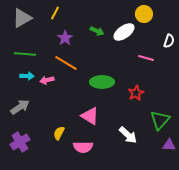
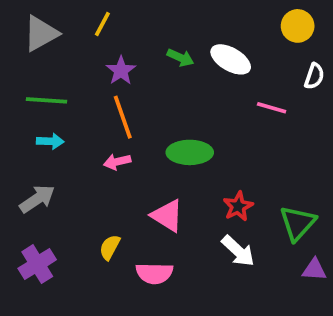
yellow circle: (144, 14) -> (298, 26), moved
white ellipse: (124, 32) -> (231, 59), turned 65
orange line: (66, 63) -> (123, 117), turned 40
pink arrow: (47, 80) -> (117, 162), moved
red star: (136, 93) -> (238, 206), moved

